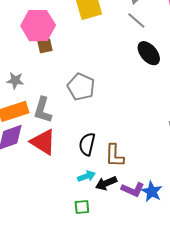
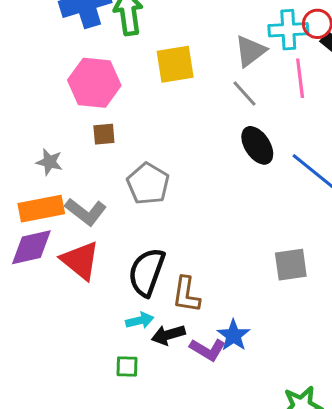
brown square: (45, 46) -> (104, 134), moved
gray L-shape: (43, 110) -> (86, 212), turned -76
black semicircle: (87, 144) -> (147, 272), size x1.4
blue star: (152, 192) -> (233, 335), moved

